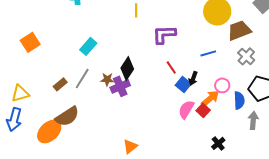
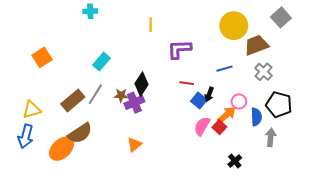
red line: (171, 67) -> (187, 83), turned -48
brown rectangle: (60, 84) -> (73, 100), size x1.6
orange triangle: (130, 146) -> (134, 145), moved

